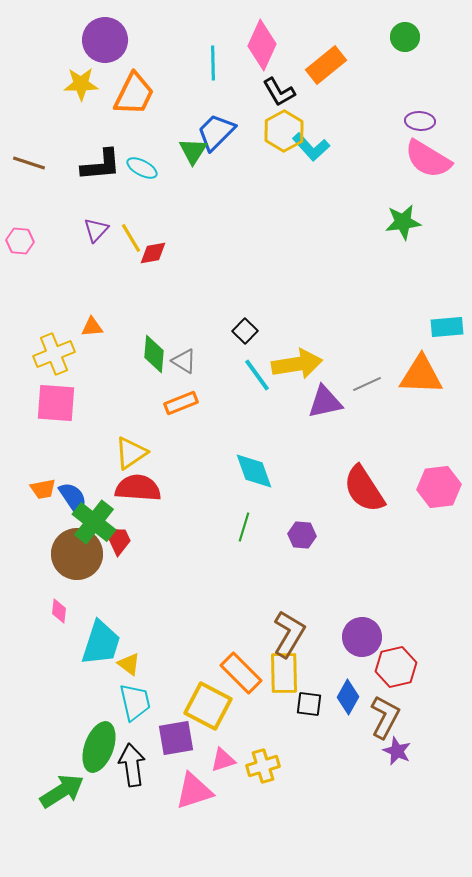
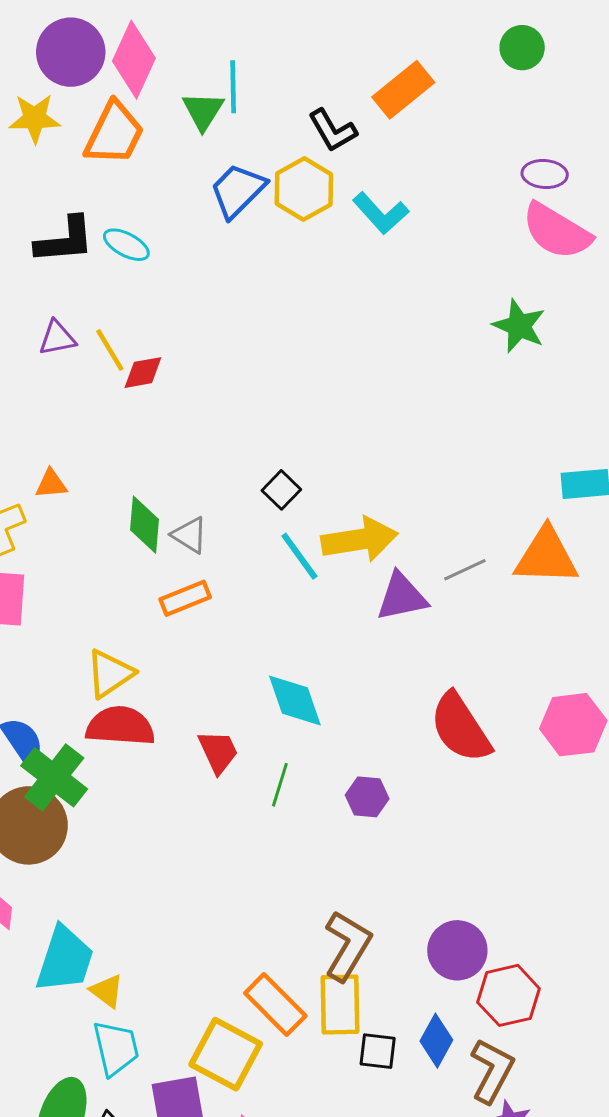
pink diamond: (262, 45) -> (134, 60), moved
yellow hexagon: (284, 131) -> (304, 189), moved
green triangle: (193, 151) -> (203, 111), moved
green star: (403, 222) -> (519, 326), turned 30
purple triangle: (96, 230) -> (57, 338), turned 36
red trapezoid: (118, 540) -> (218, 752), moved

